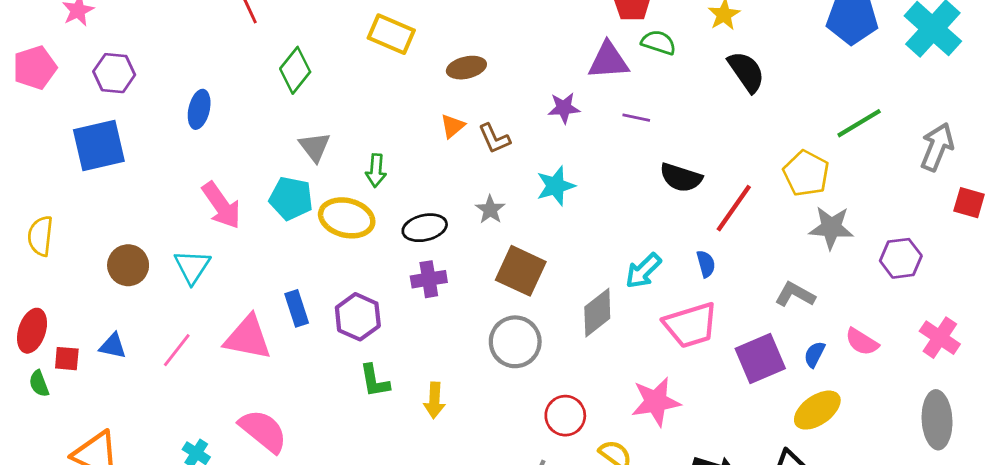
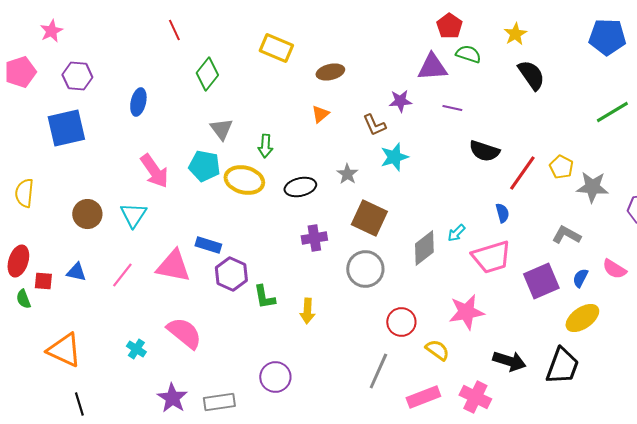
brown L-shape: (494, 139) -> (374, 125), moved
yellow pentagon: (806, 173) -> (561, 167), moved, size x0.7
cyan arrow: (643, 271) -> (456, 233), moved, size x0.7
purple cross: (429, 279) -> (314, 238), moved
blue rectangle: (297, 308) -> (208, 245), turned -55
purple hexagon: (358, 317) -> (231, 274), moved

